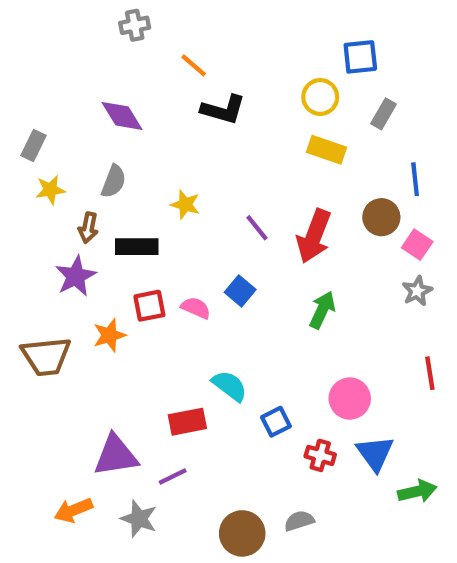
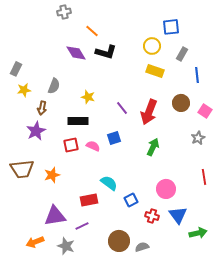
purple diamond: (122, 116) -> (76, 53), moved
blue line: (415, 179) -> (197, 75), moved
pink square: (417, 245) -> (205, 111), moved
black rectangle: (137, 247) -> (78, 121), moved
blue square: (240, 291) -> (114, 138), turned 32
orange star: (109, 335) -> (52, 175), moved
brown circle: (242, 533) -> (119, 241), moved

